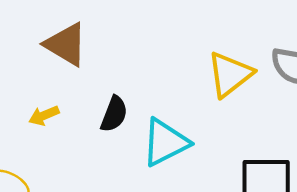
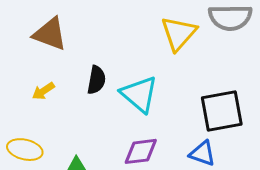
cyan triangle: (165, 142) -> (139, 94), turned -42

